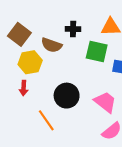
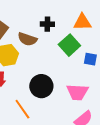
green square: (97, 52) -> (69, 45), turned 35
pink trapezoid: (105, 102) -> (77, 92), turned 145

